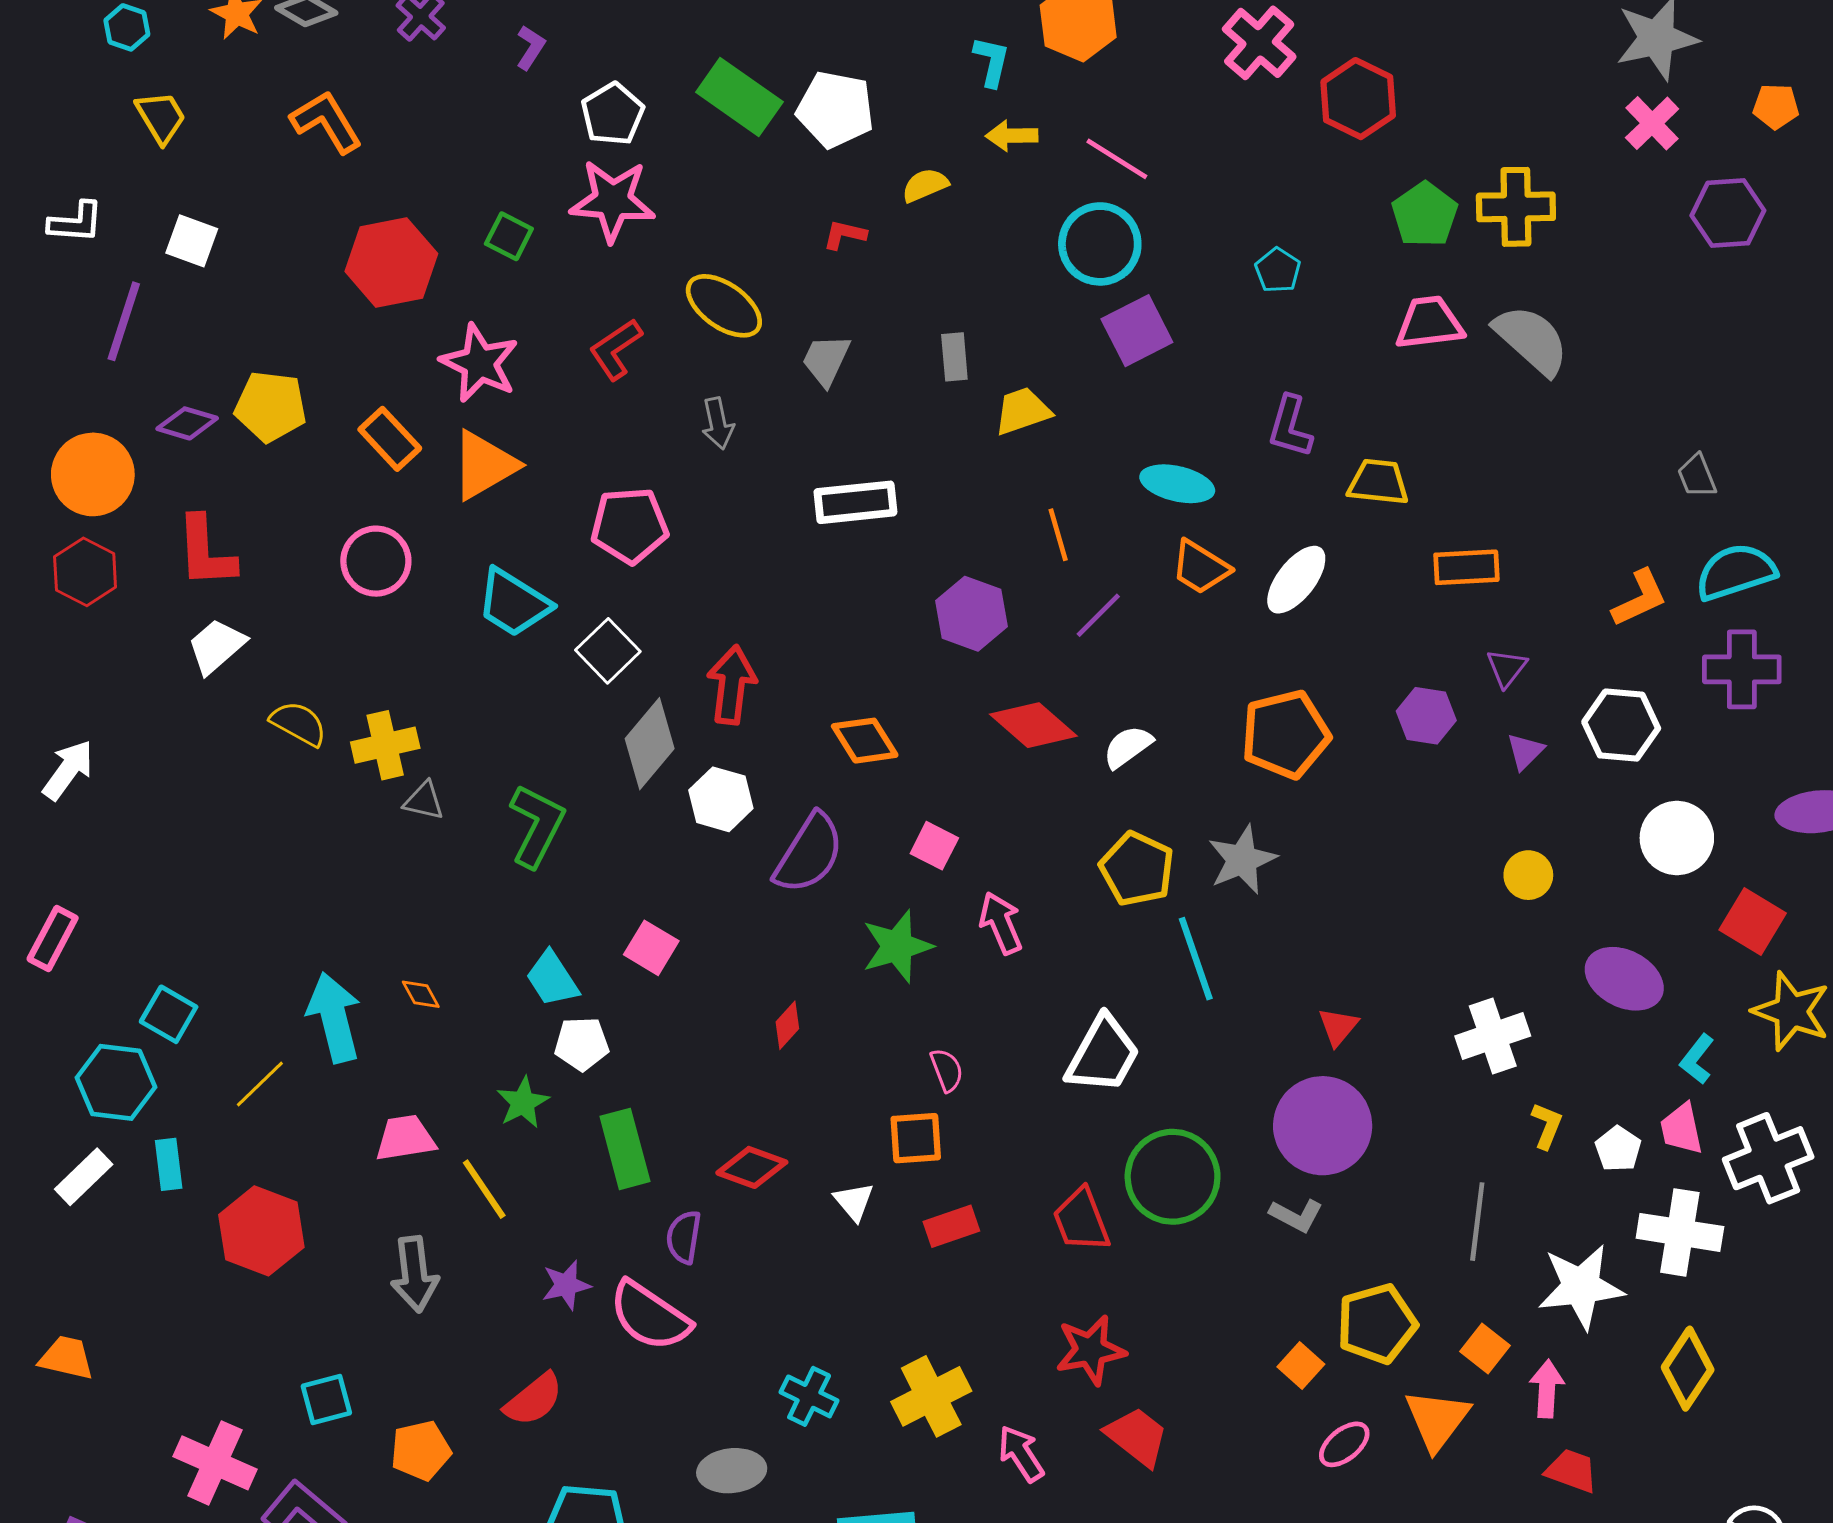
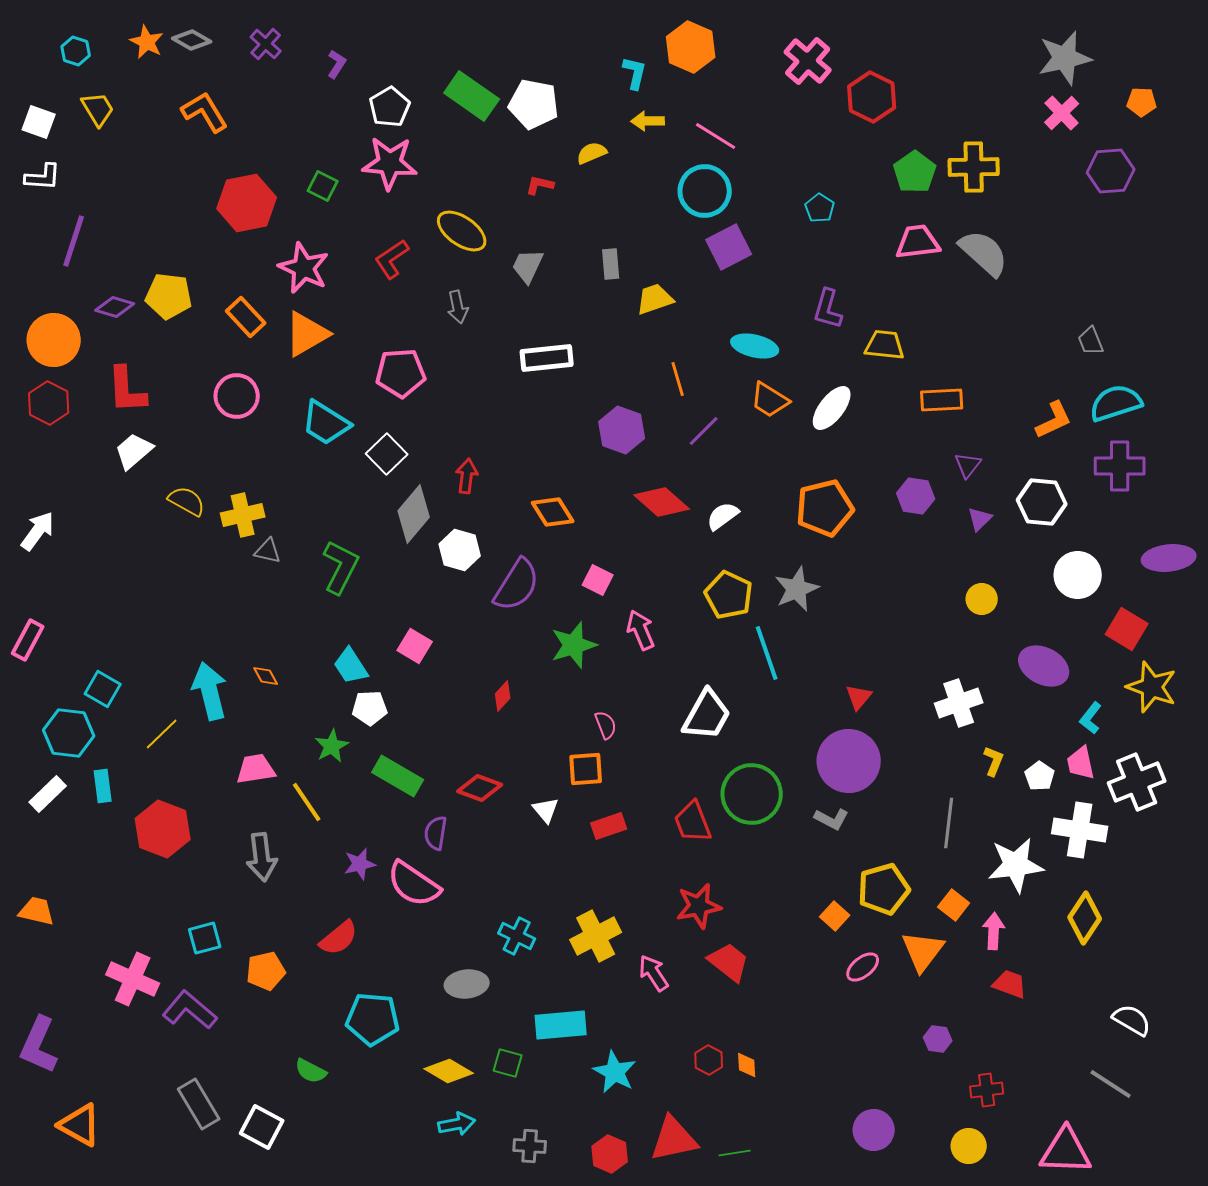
white square: (192, 241) -> (39, 122), moved
red arrow: (732, 685) -> (467, 476), size x0.7
green rectangle: (625, 1149) -> (398, 776), turned -45

